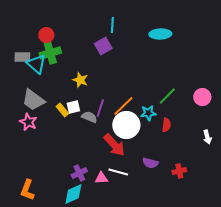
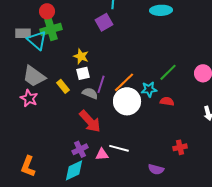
white square: (73, 107) -> (83, 73), moved
red semicircle: (166, 125) -> (167, 101), turned -88
red arrow: (114, 145) -> (90, 121), moved
purple semicircle: (150, 163) -> (156, 169), moved

